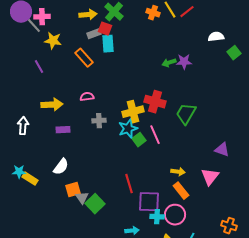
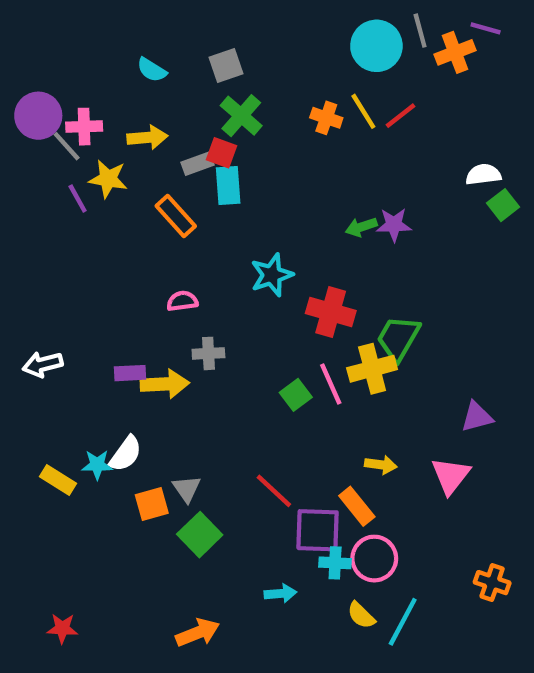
yellow arrow: (88, 15) -> (147, 137), moved
white semicircle: (216, 37) -> (483, 175), moved
purple line: (39, 67) -> (78, 199), moved
yellow arrow: (52, 105) -> (165, 384), moved
yellow cross: (133, 112) -> (372, 369), moved
white arrow: (23, 126) -> (43, 364), turned -108
cyan star: (128, 129) -> (272, 275), moved
purple triangle: (222, 150) -> (477, 417), turned -35
cyan star: (19, 172) -> (97, 465), moved
red line: (129, 184) -> (274, 491), turned -30
orange rectangle: (181, 191) -> (357, 506), moved
gray triangle: (82, 198) -> (187, 489), moved

